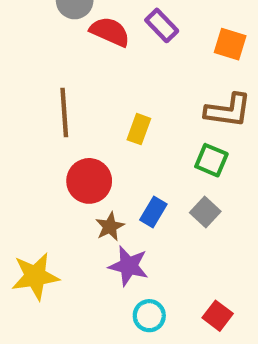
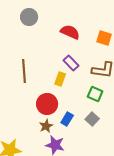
purple rectangle: (162, 25) -> (71, 63), moved
red semicircle: (110, 32) -> (70, 32), moved
red circle: (89, 181) -> (47, 104), moved

